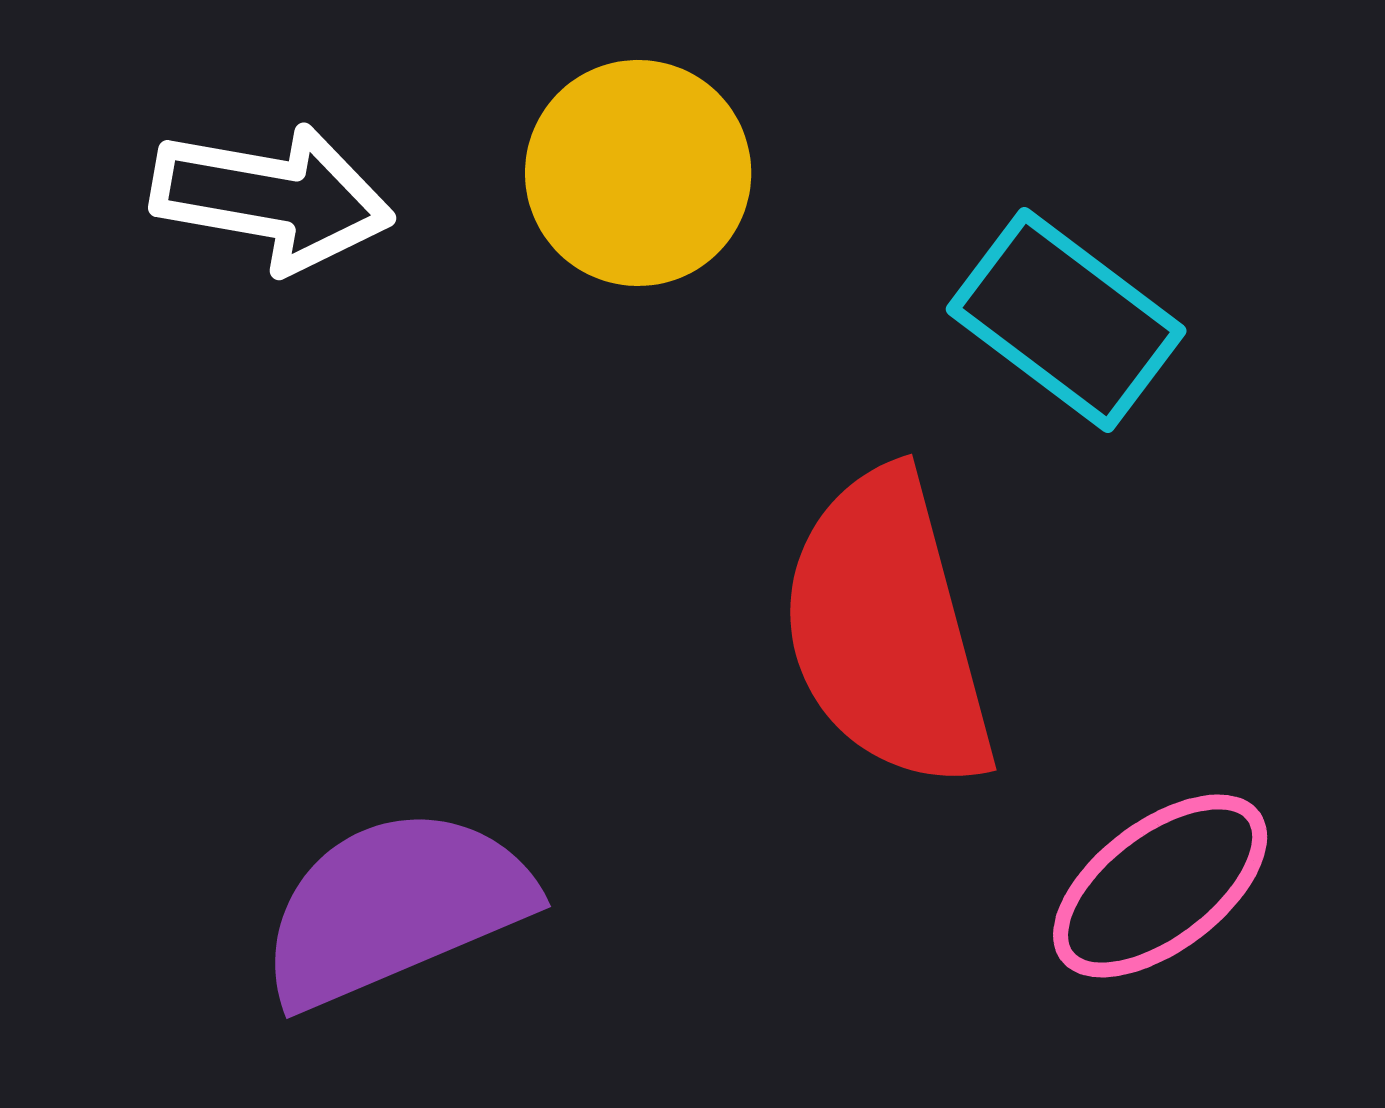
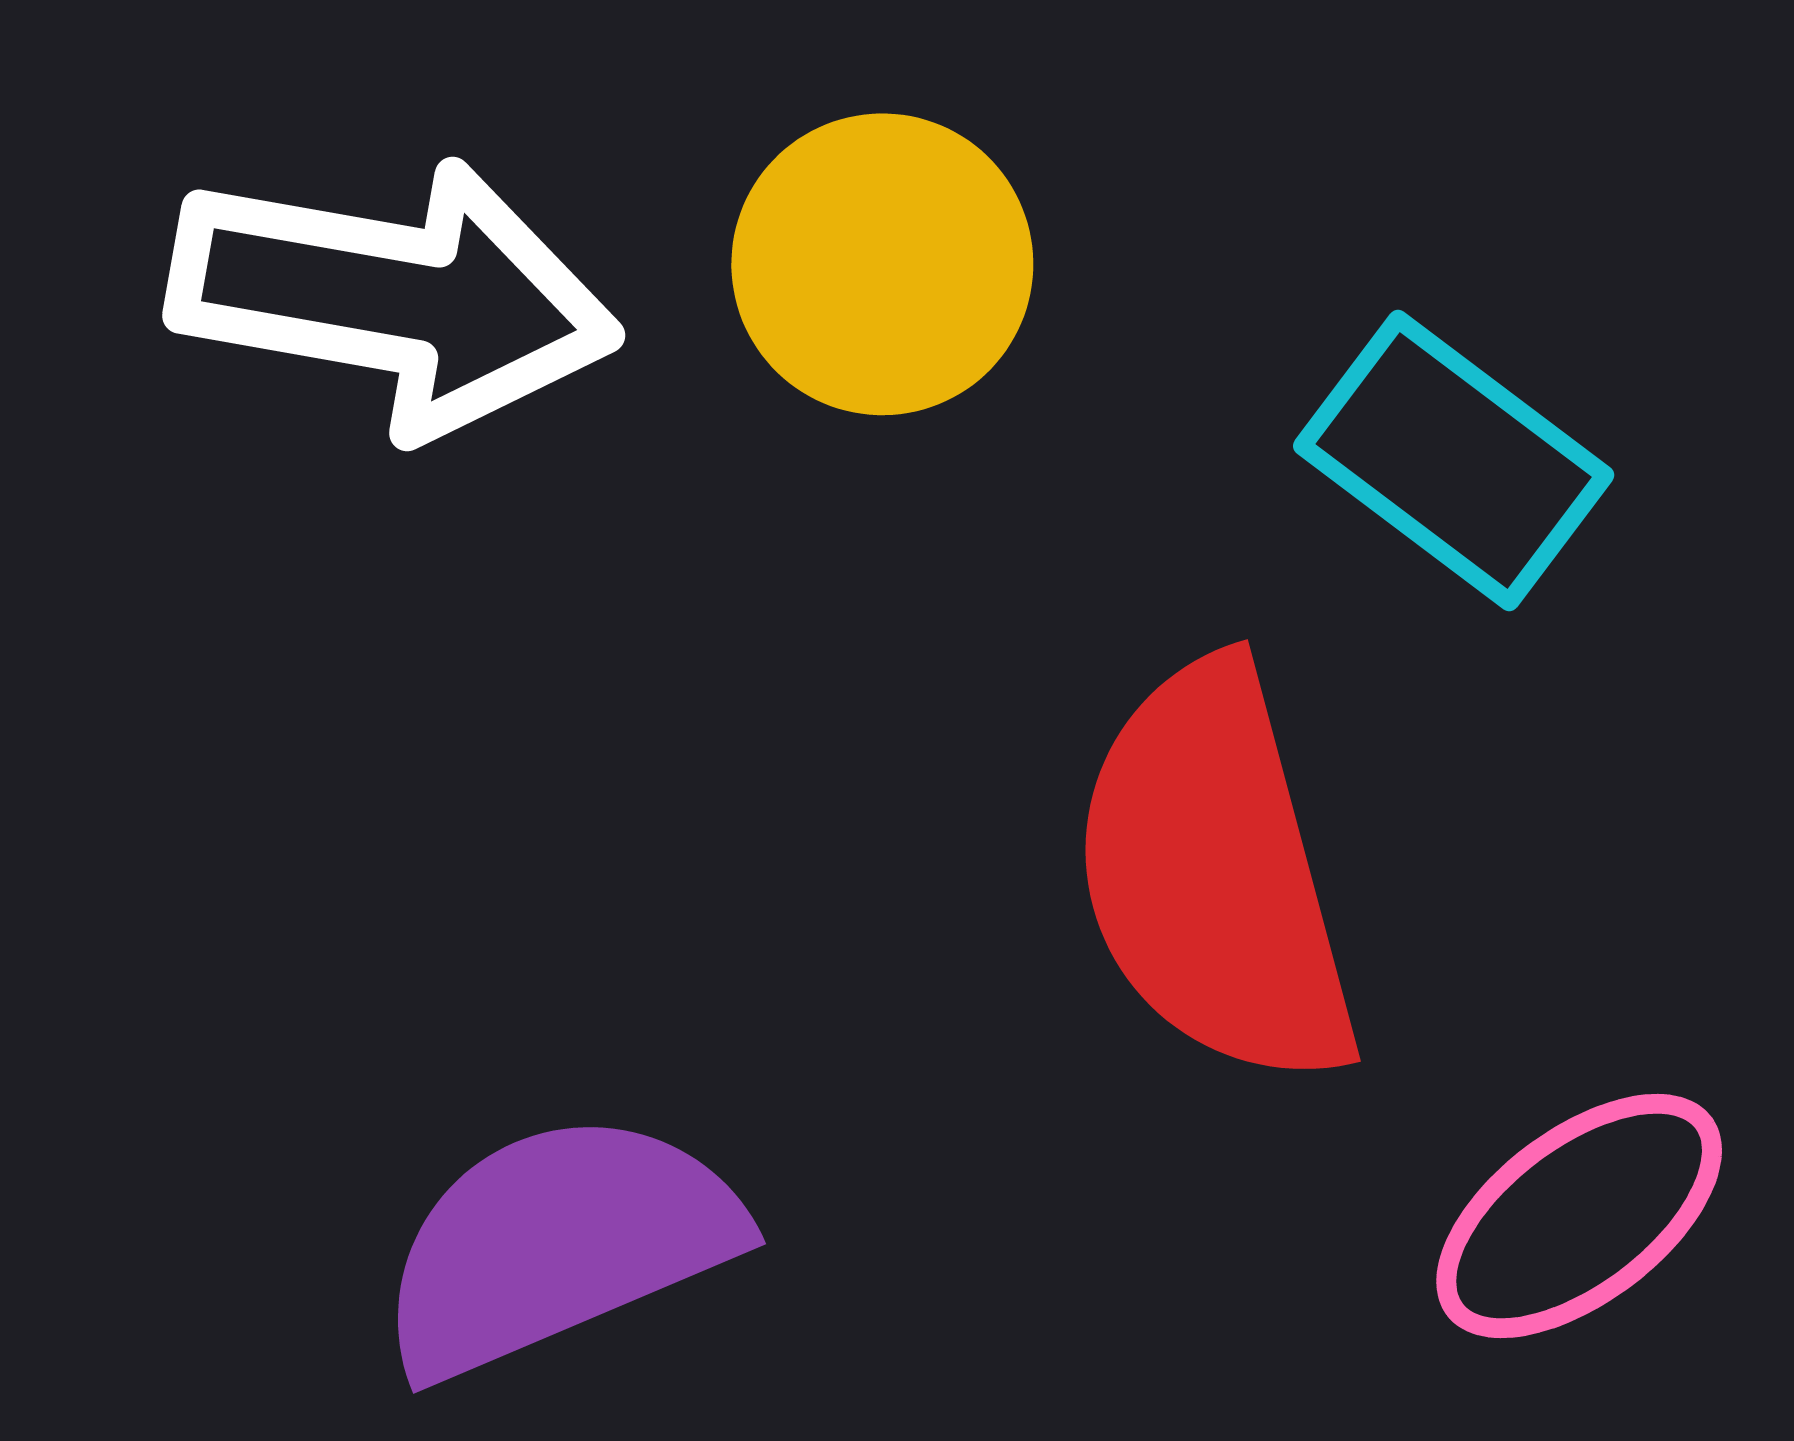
white arrow: (272, 198) -> (394, 298), size x1.4

